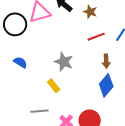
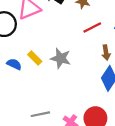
yellow rectangle: (54, 86) -> (35, 58), moved

